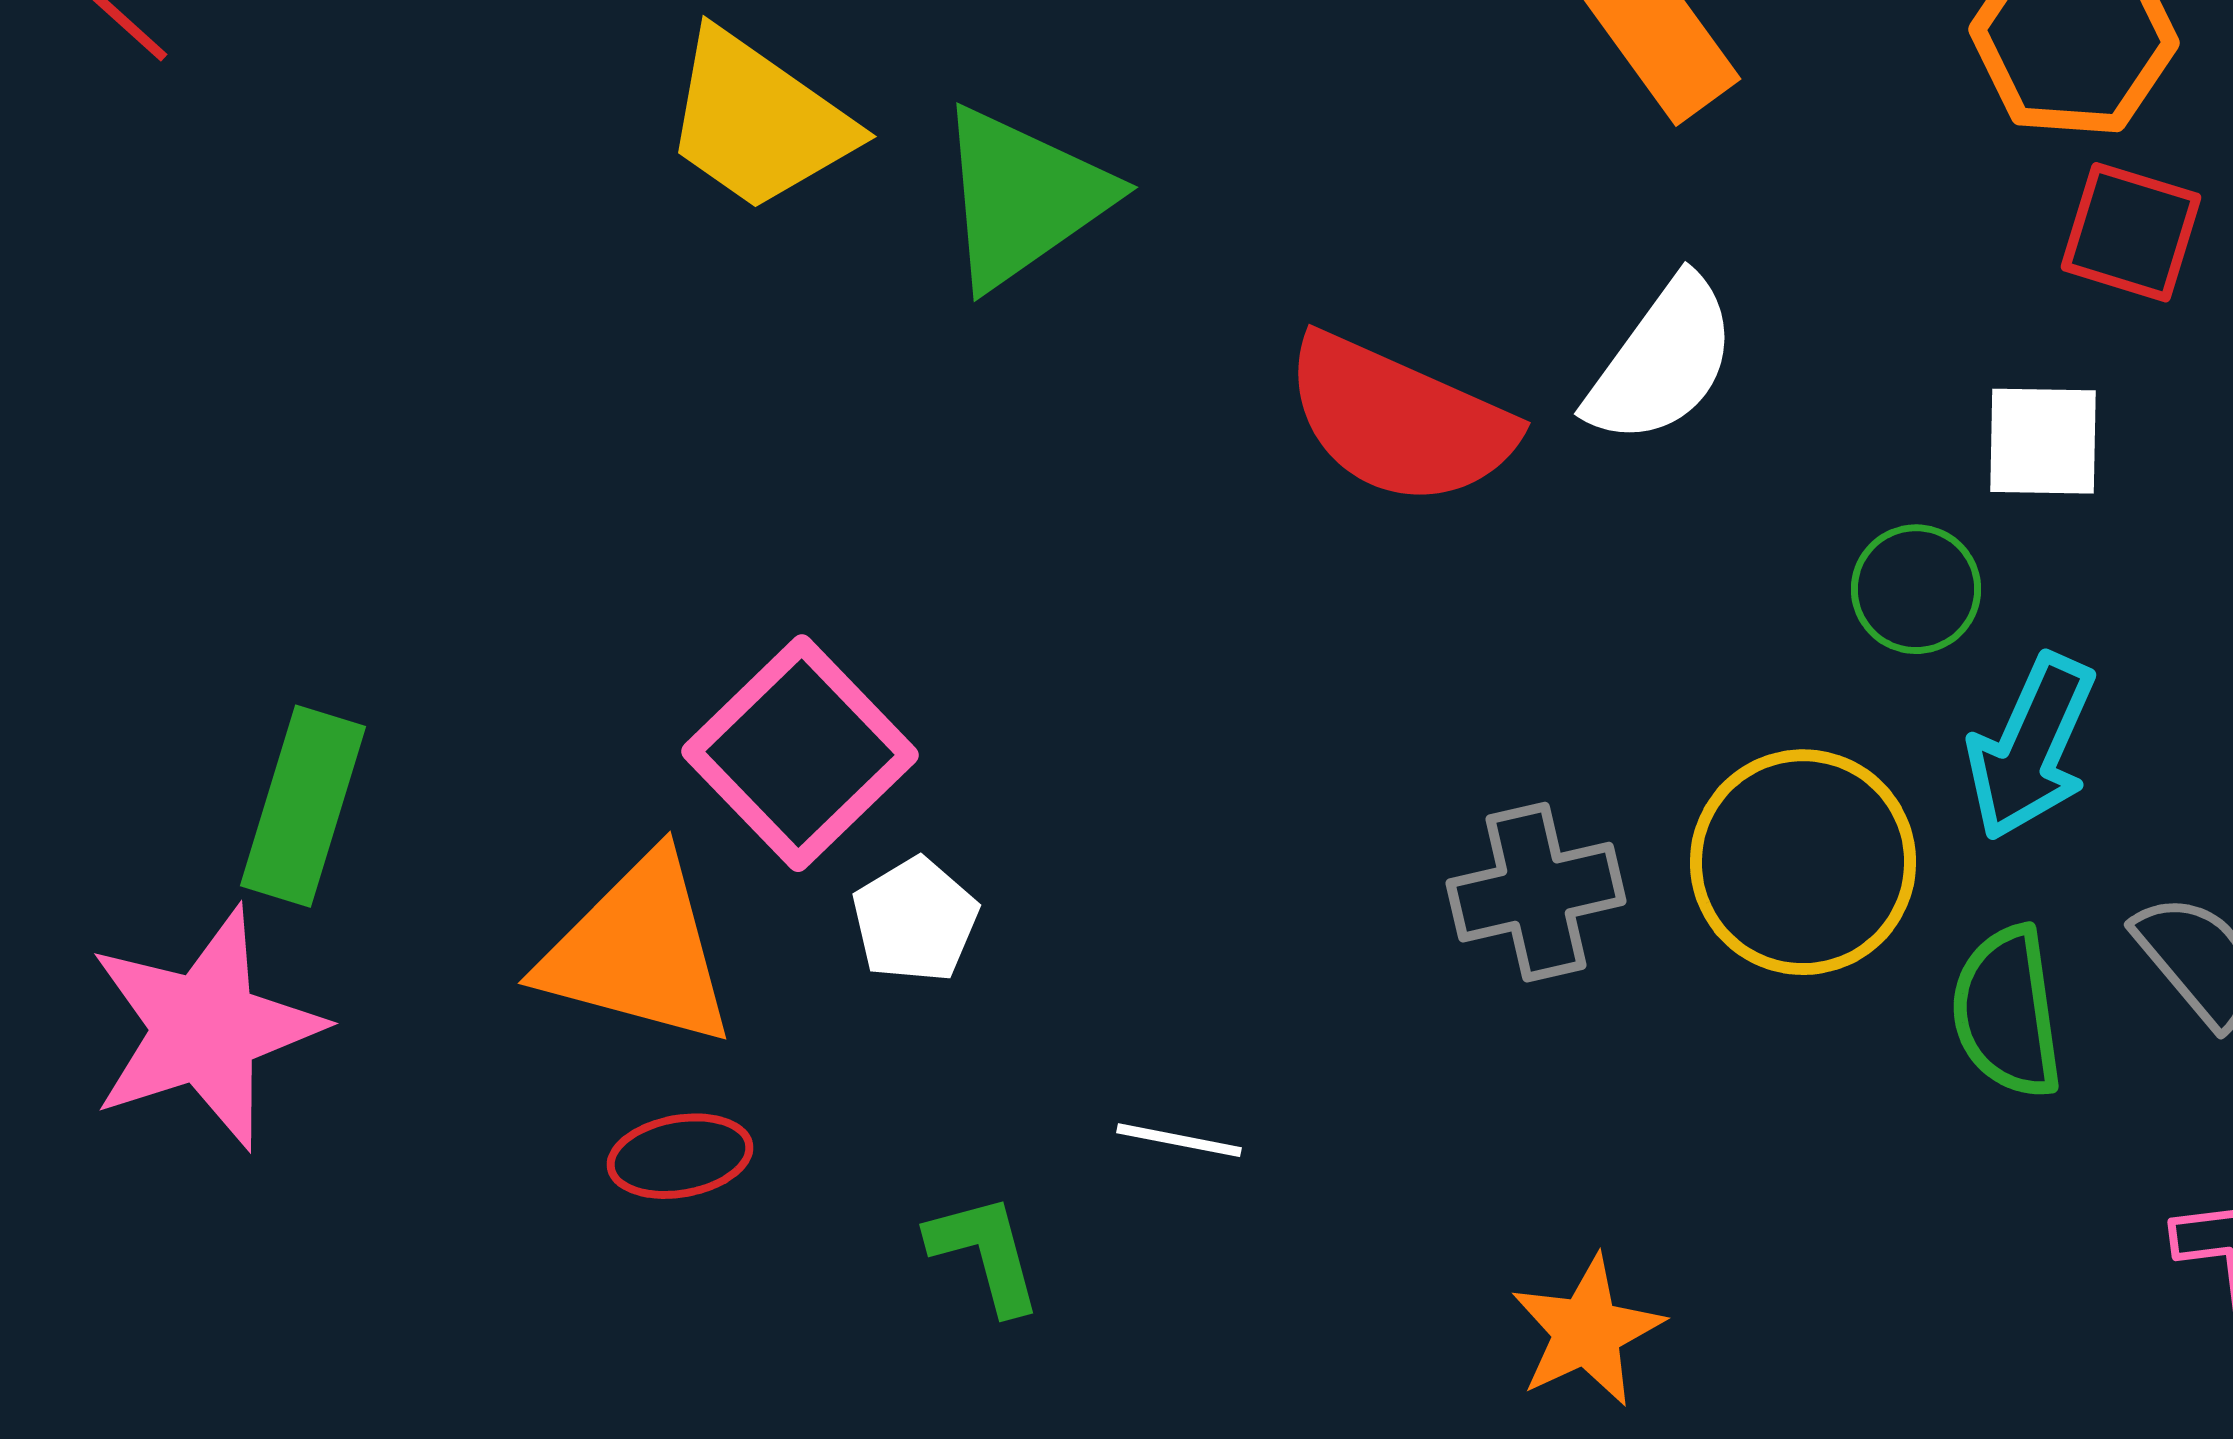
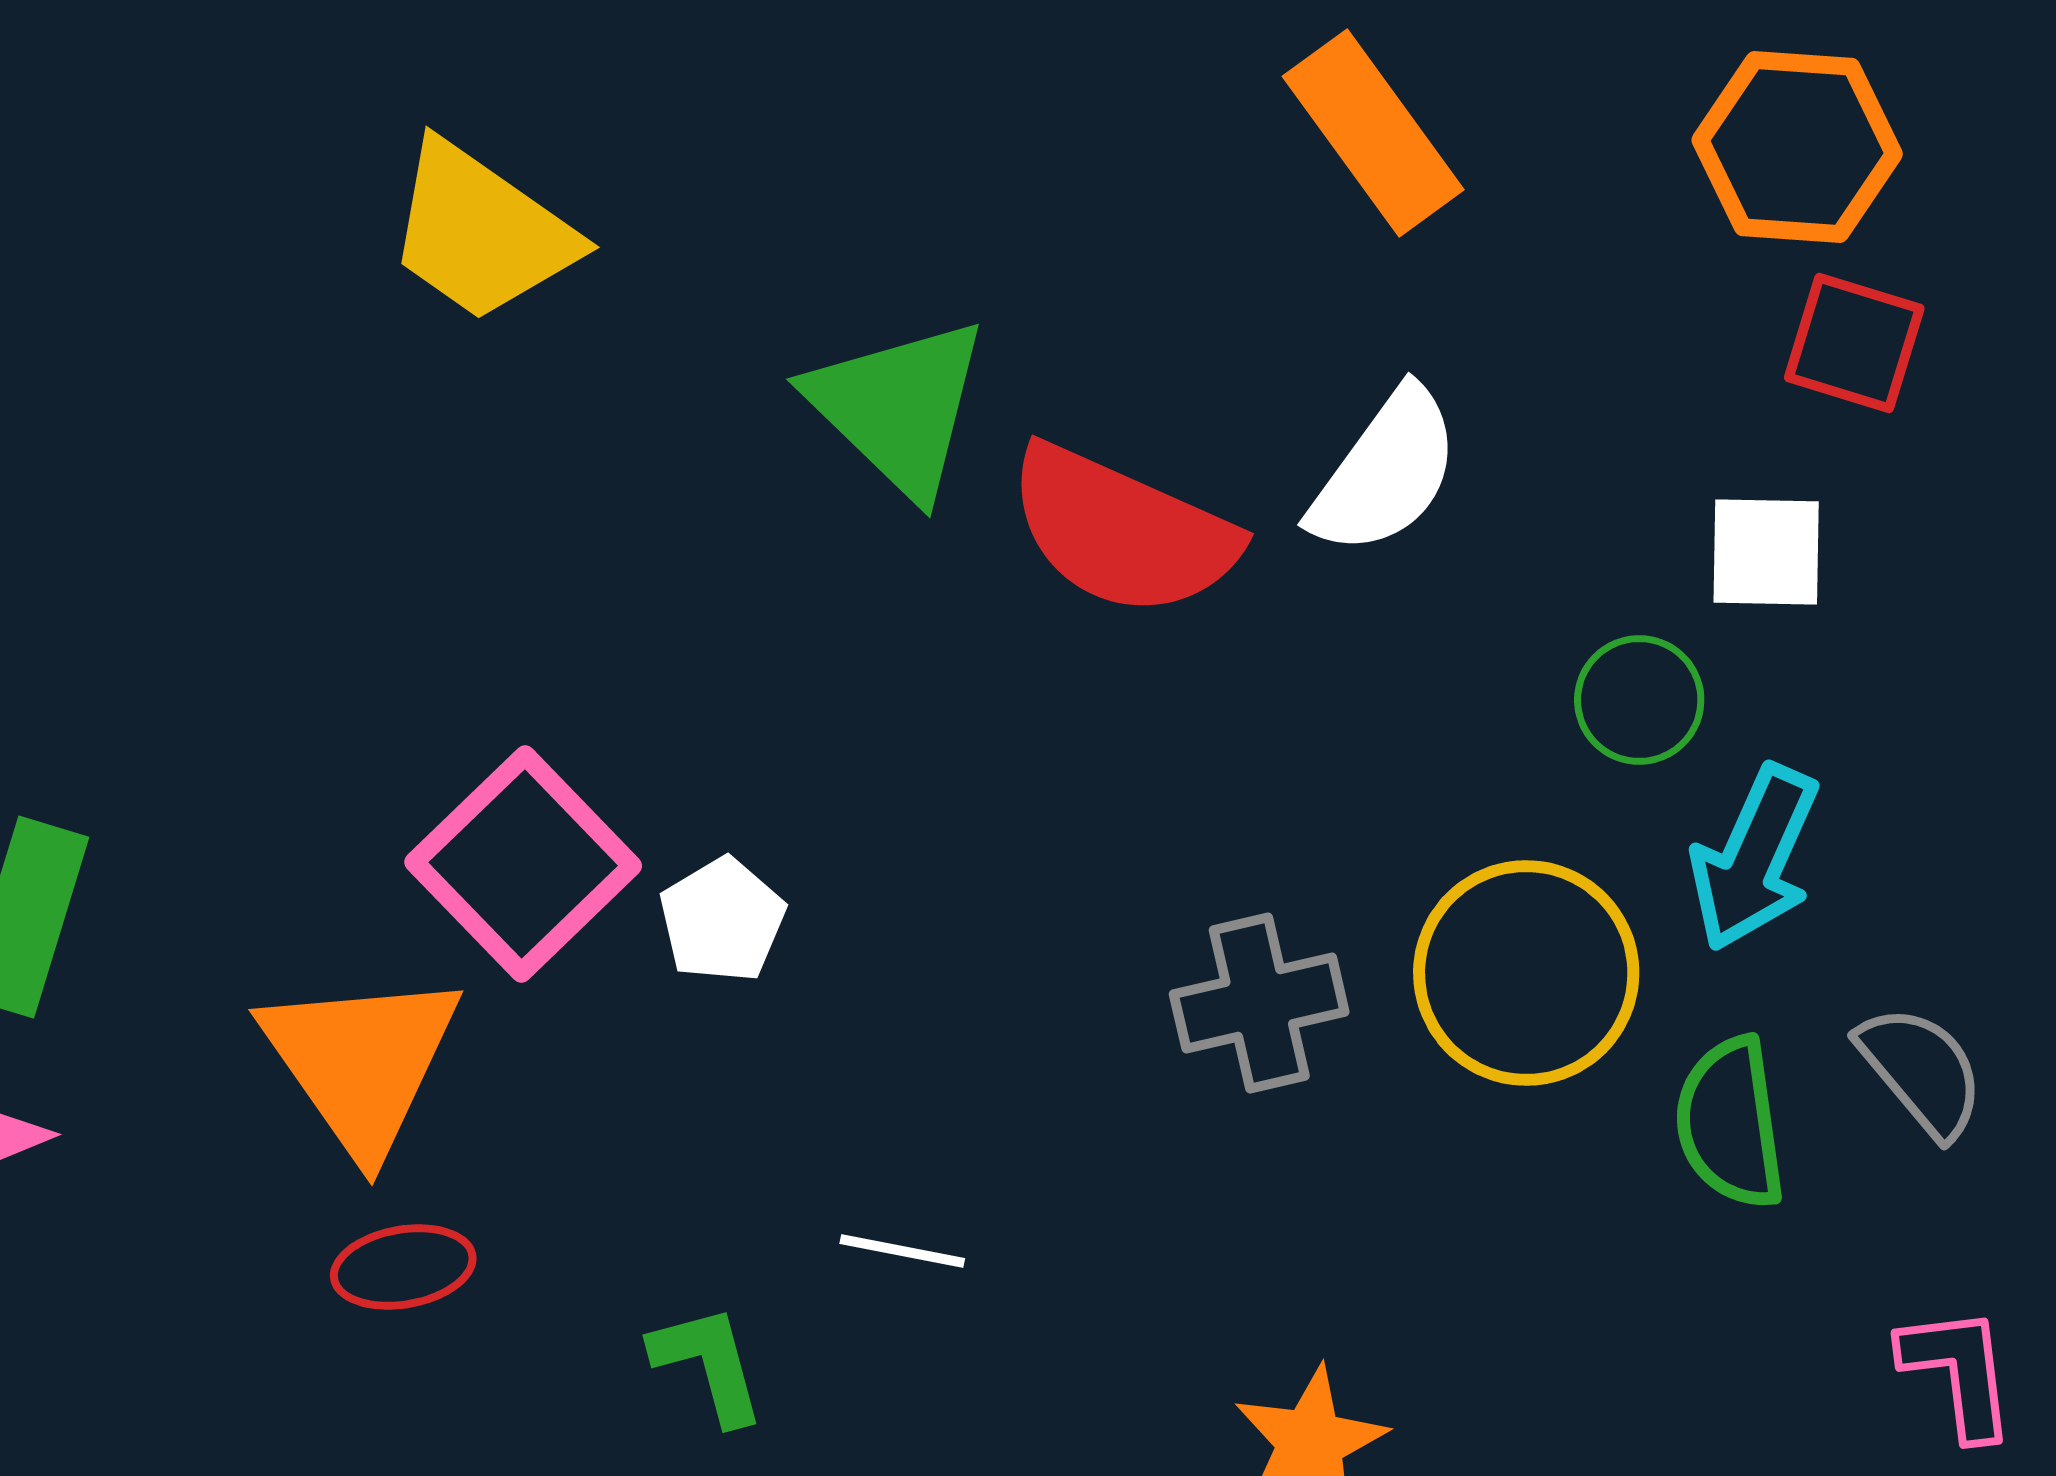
green triangle: (1023, 197) -> (898, 407), moved, turned -41
white pentagon: (915, 920) -> (722, 920), moved
orange triangle: (638, 951) -> (361, 1062), turned 40

